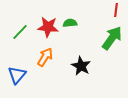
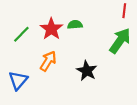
red star: (48, 27) -> (51, 29), turned 30

